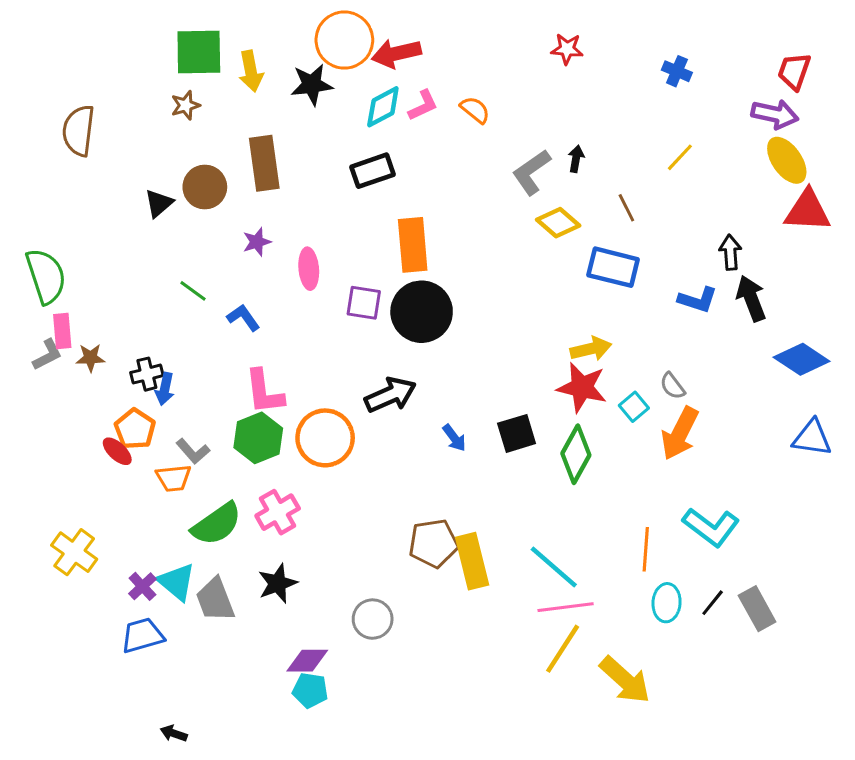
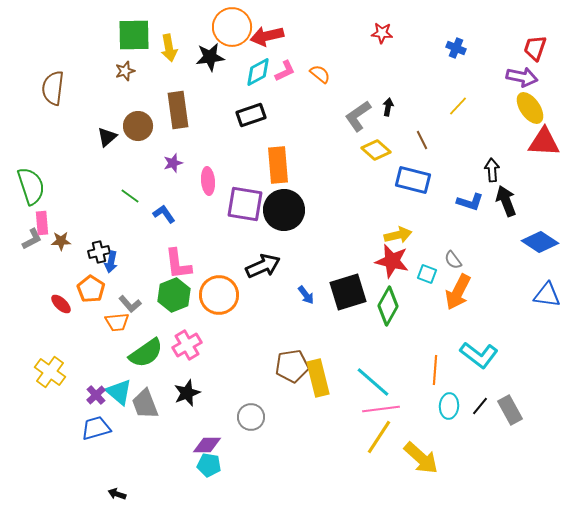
purple square: (364, 303) -> (245, 204), size x1.5
cyan square: (634, 407) -> (427, 274), turned -30
black square: (517, 433) -> (348, 292), size x1.4
red ellipse: (117, 451) -> (61, 304), moved

